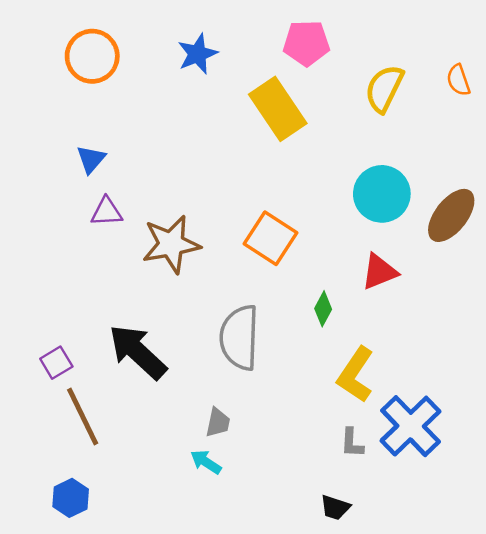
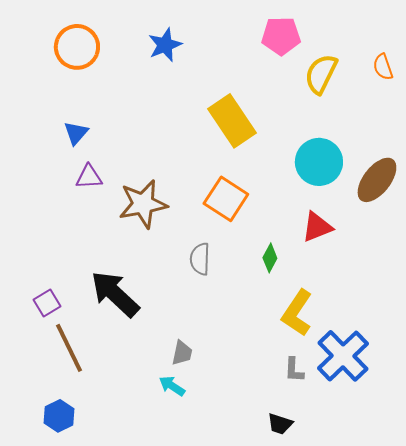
pink pentagon: (306, 43) -> (281, 36), moved
yellow rectangle: (278, 109) -> (232, 121), moved
gray semicircle: (239, 338) -> (200, 259), moved, size x0.6

